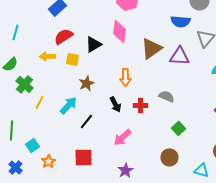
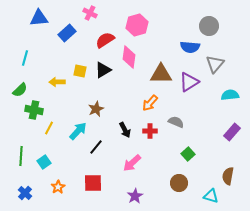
red semicircle: (63, 36) -> (105, 40), moved
brown triangle: (151, 48) -> (161, 74), turned 35
purple triangle: (179, 56) -> (189, 82), turned -35
yellow square: (72, 59) -> (80, 71), moved
orange arrow: (125, 77) -> (150, 103), moved, turned 42
green cross: (24, 84) -> (34, 110), turned -30
cyan square: (32, 145) -> (44, 162), moved

